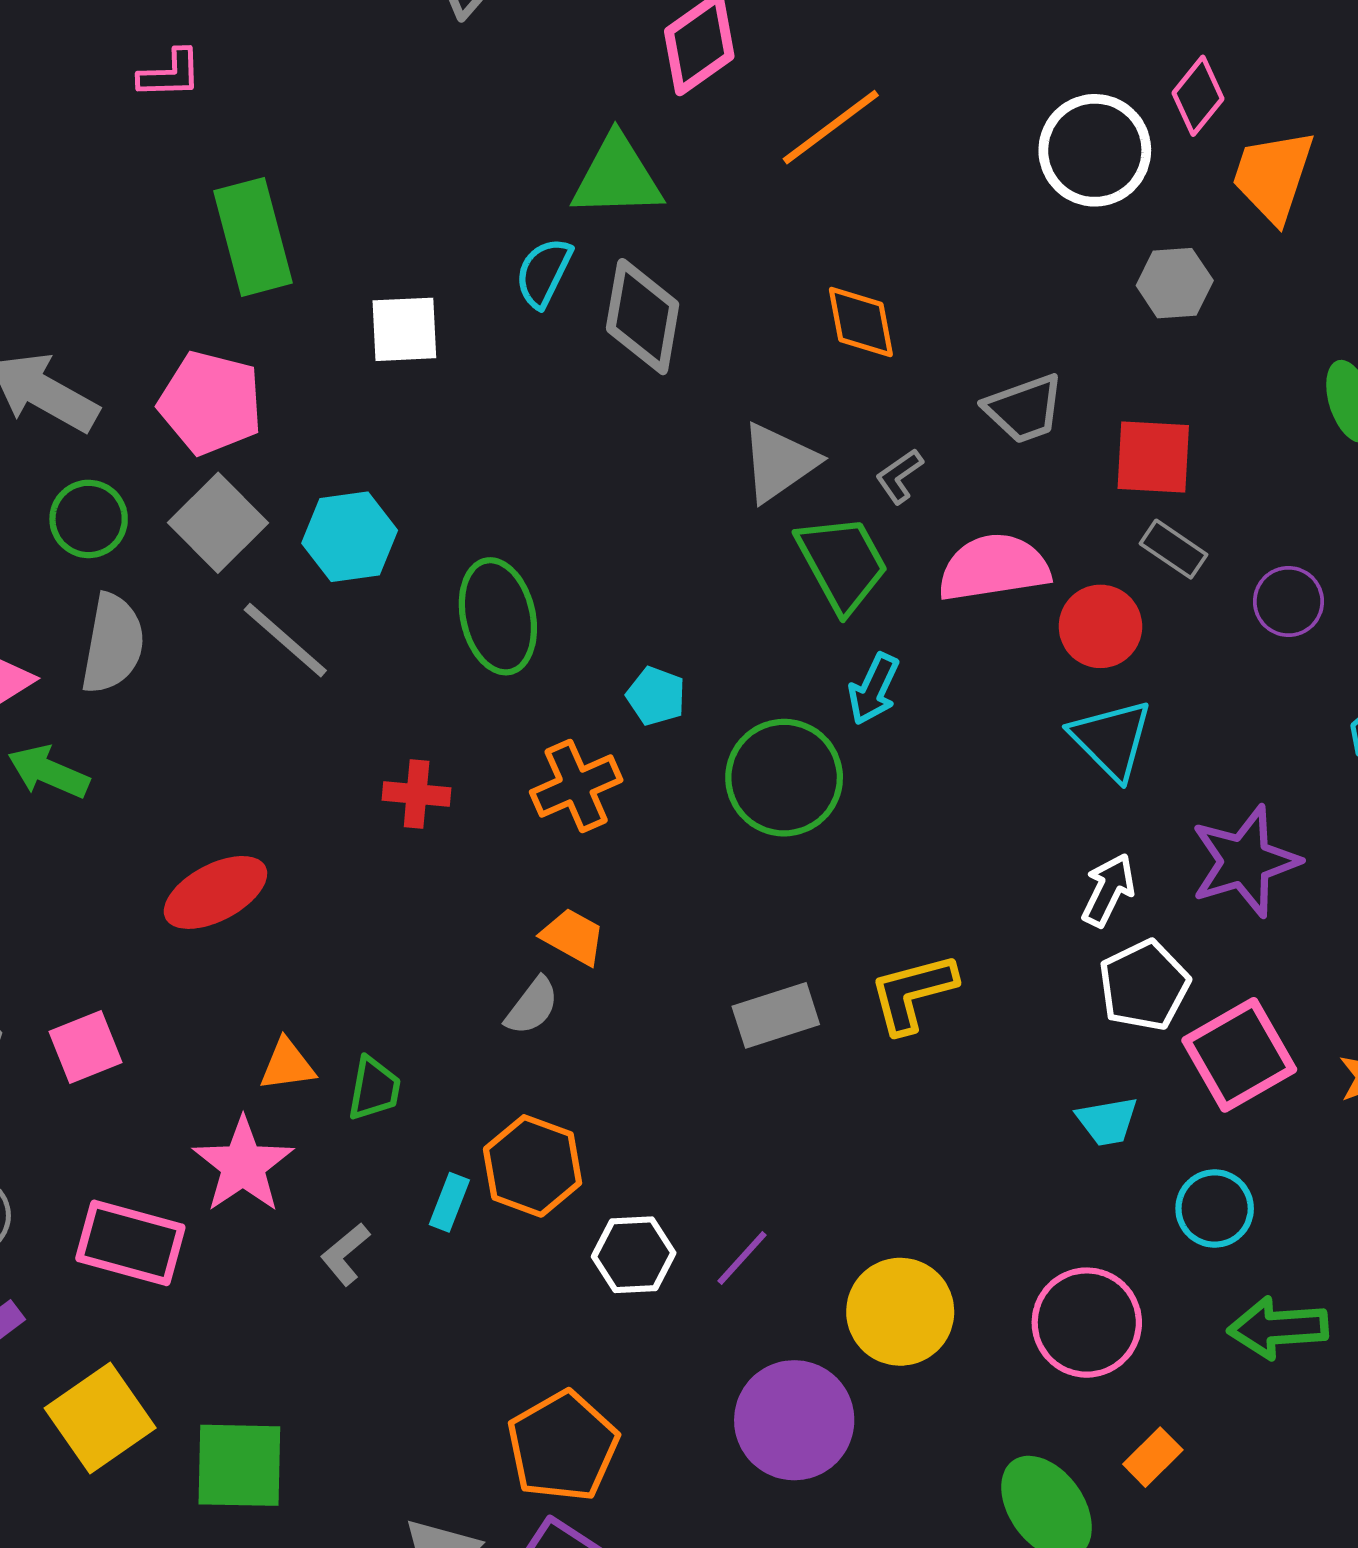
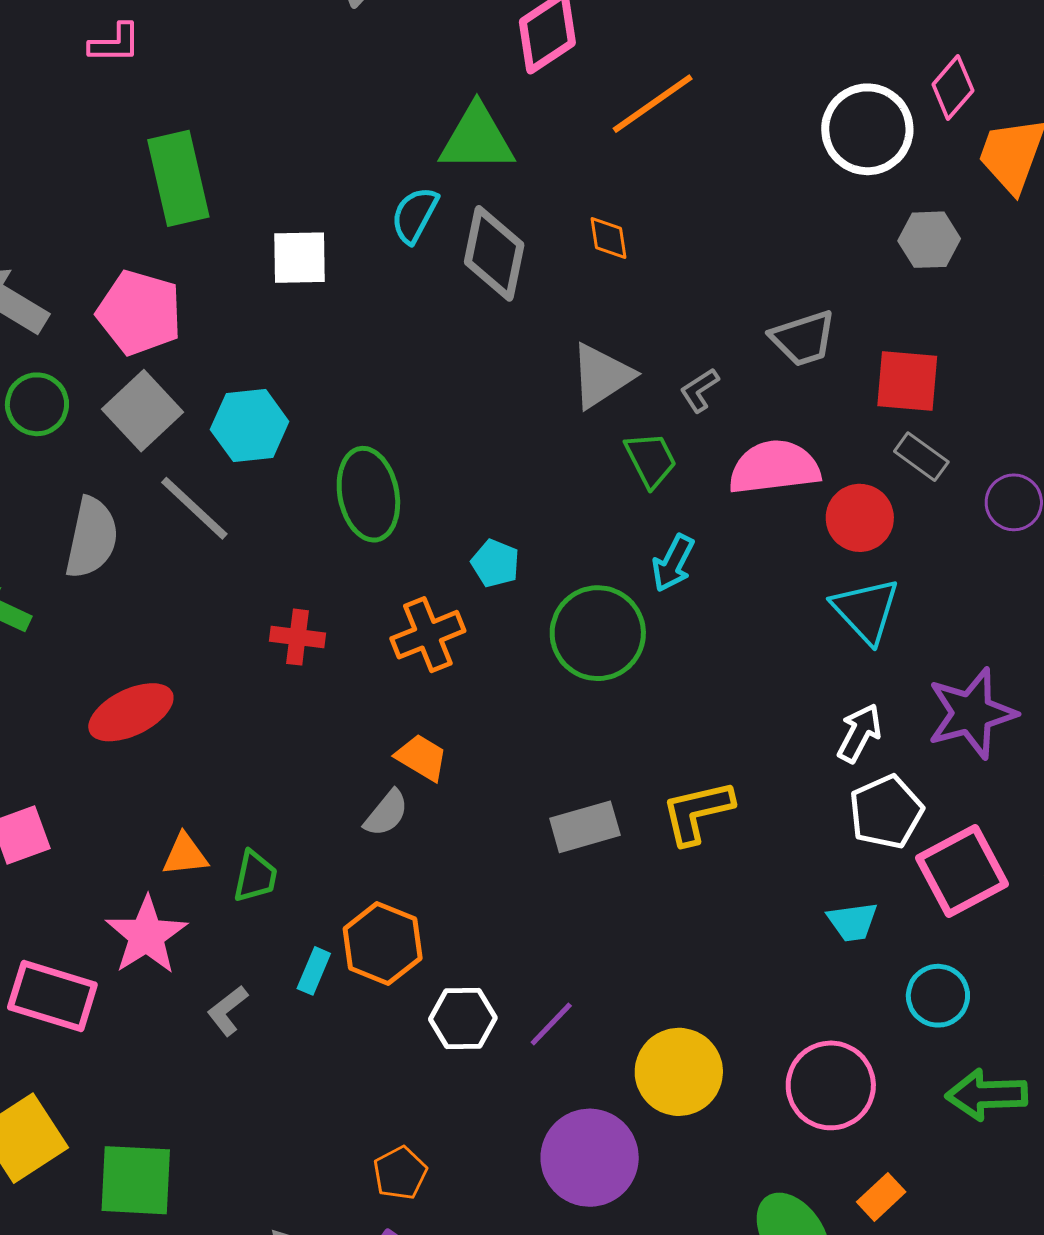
orange diamond: (861, 322) -> (609, 238), moved, size x0.7
green trapezoid: (842, 563) -> (651, 460), size x0.7
gray semicircle: (113, 644) -> (92, 538), moved
orange pentagon: (563, 1446) -> (400, 1173), size x0.6

